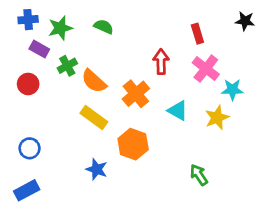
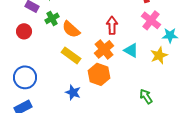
red arrow: (161, 62) -> (112, 25), moved
orange cross: (136, 94) -> (104, 49), moved
blue circle: (30, 148) -> (25, 77), size x1.5

